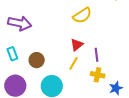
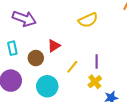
red triangle: (77, 45) -> (54, 46), moved
yellow cross: (98, 75) -> (95, 82), turned 32

